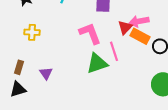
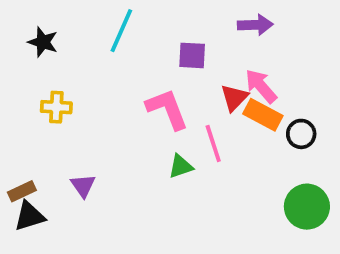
pink arrow: (139, 21) -> (261, 86), turned 60
green triangle: (97, 63) -> (181, 166), size x0.6
brown rectangle: (19, 67) -> (22, 191), moved, turned 48

